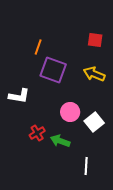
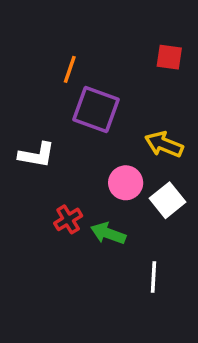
yellow arrow: (94, 74) -> (164, 144), moved

